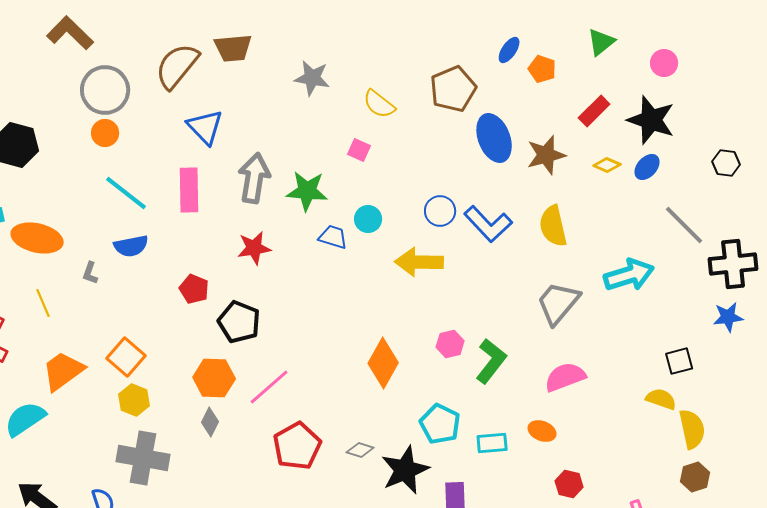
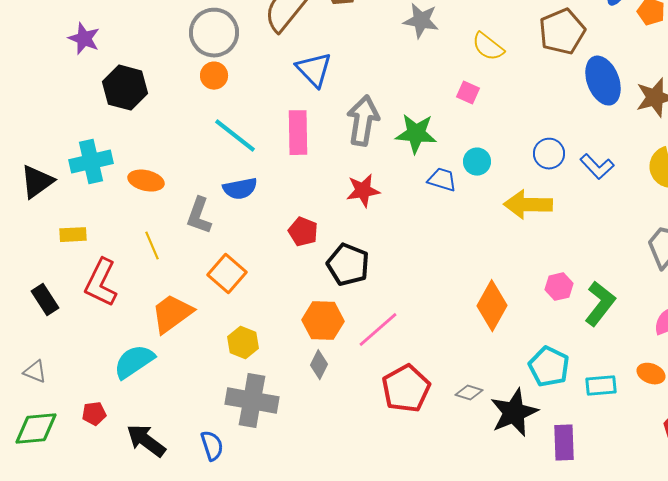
blue L-shape: (488, 224) -> (597, 167), size x0.7
orange ellipse: (37, 238) -> (146, 181), size x0.7
gray L-shape: (90, 273) -> (199, 216), size x1.6
orange square: (126, 357) -> (227, 274), moved

